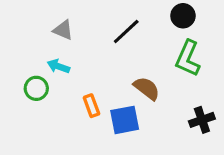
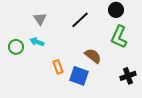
gray triangle: (63, 30) -> (40, 19), turned 32
green circle: (36, 88) -> (16, 47), moved
blue square: (125, 120) -> (79, 76), turned 30

